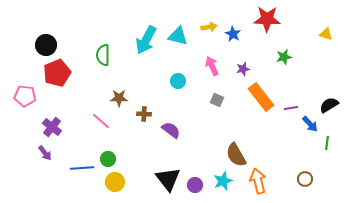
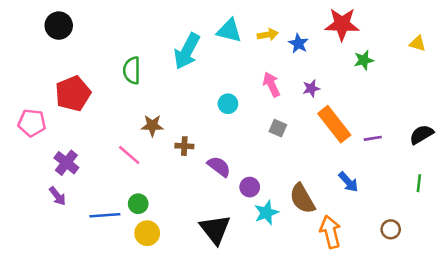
cyan triangle: (178, 36) -> (229, 31), moved
black circle: (46, 45) -> (59, 26), moved
green star: (284, 57) -> (364, 60), moved
blue arrow: (310, 124) -> (348, 182), moved
cyan star: (223, 181) -> (266, 213), moved
purple circle: (195, 185) -> (250, 187), moved

